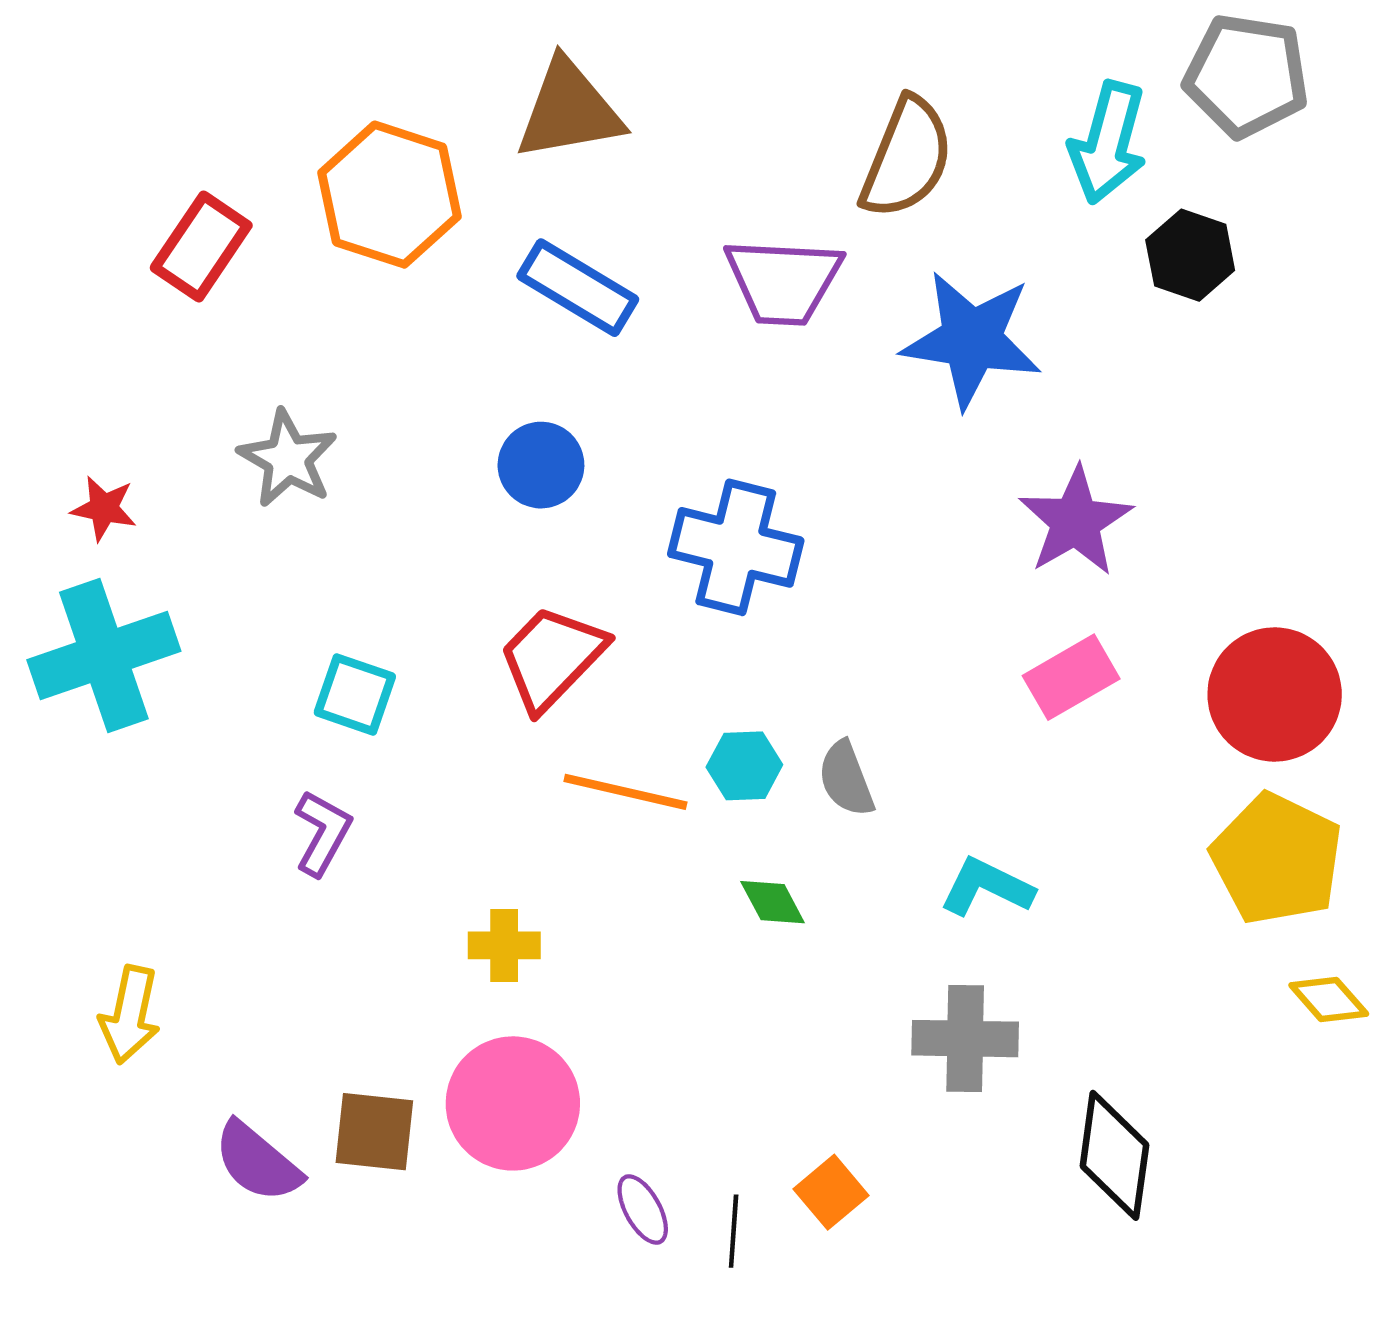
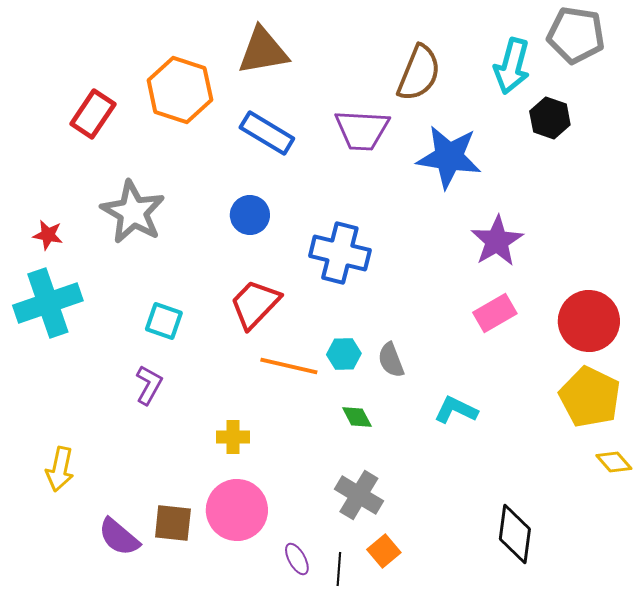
gray star: (288, 459) -> (133, 212), size x1.4
gray cross: (965, 1039) -> (359, 495), moved, turned 30

